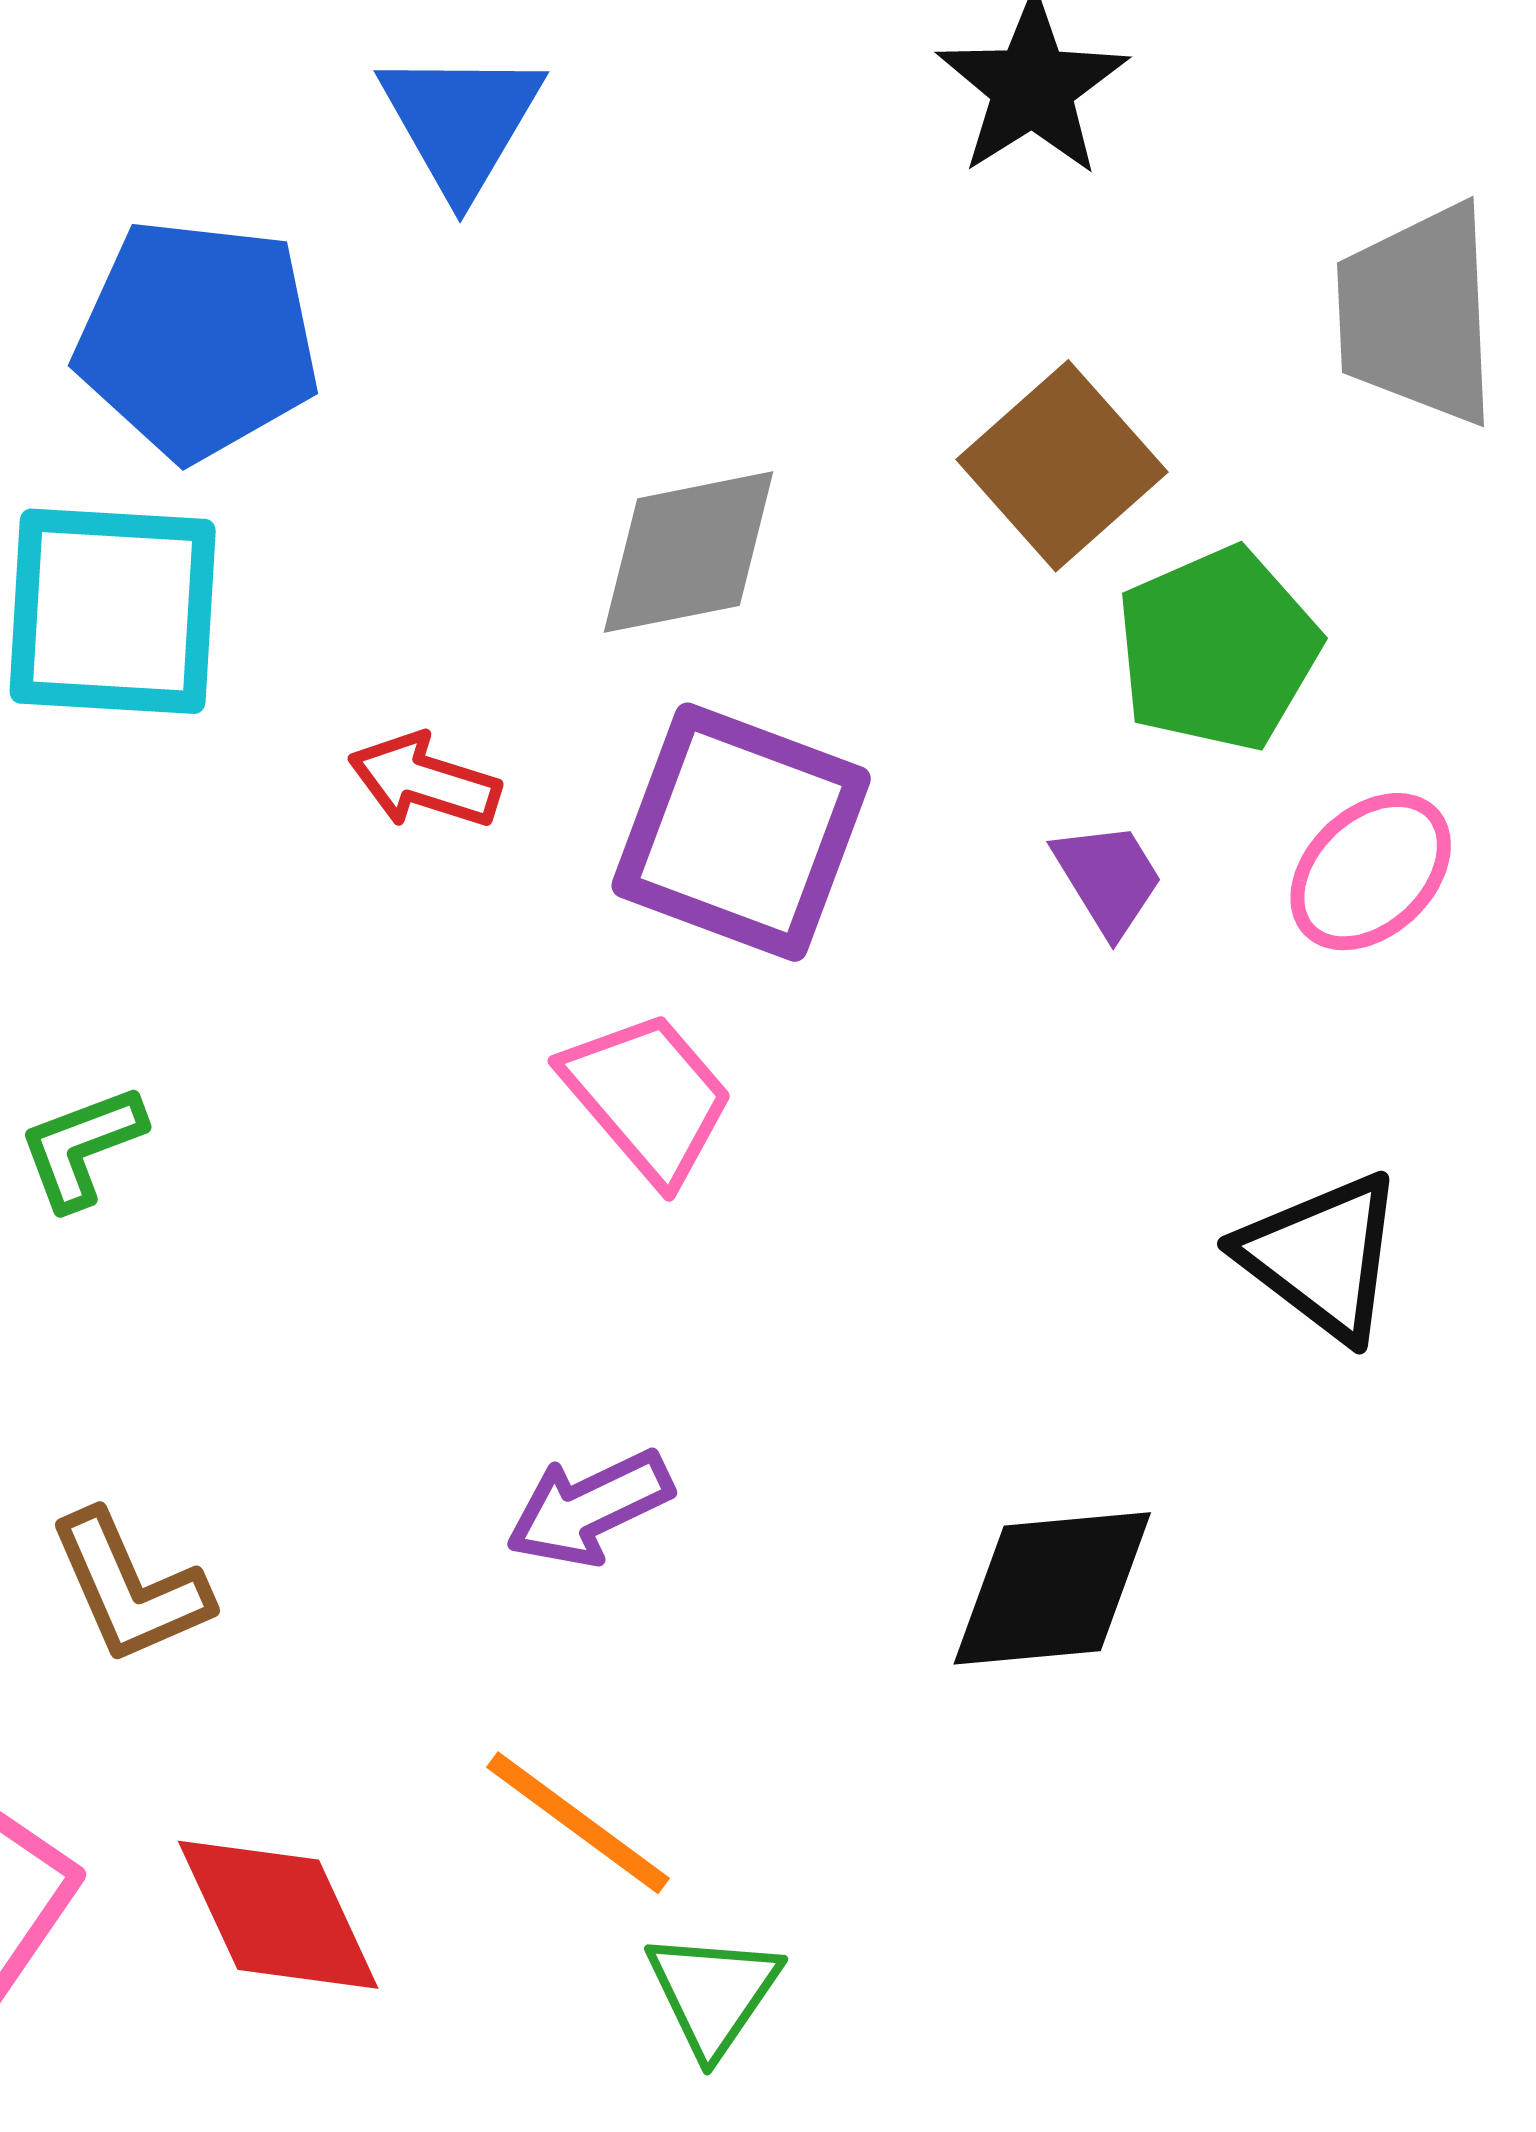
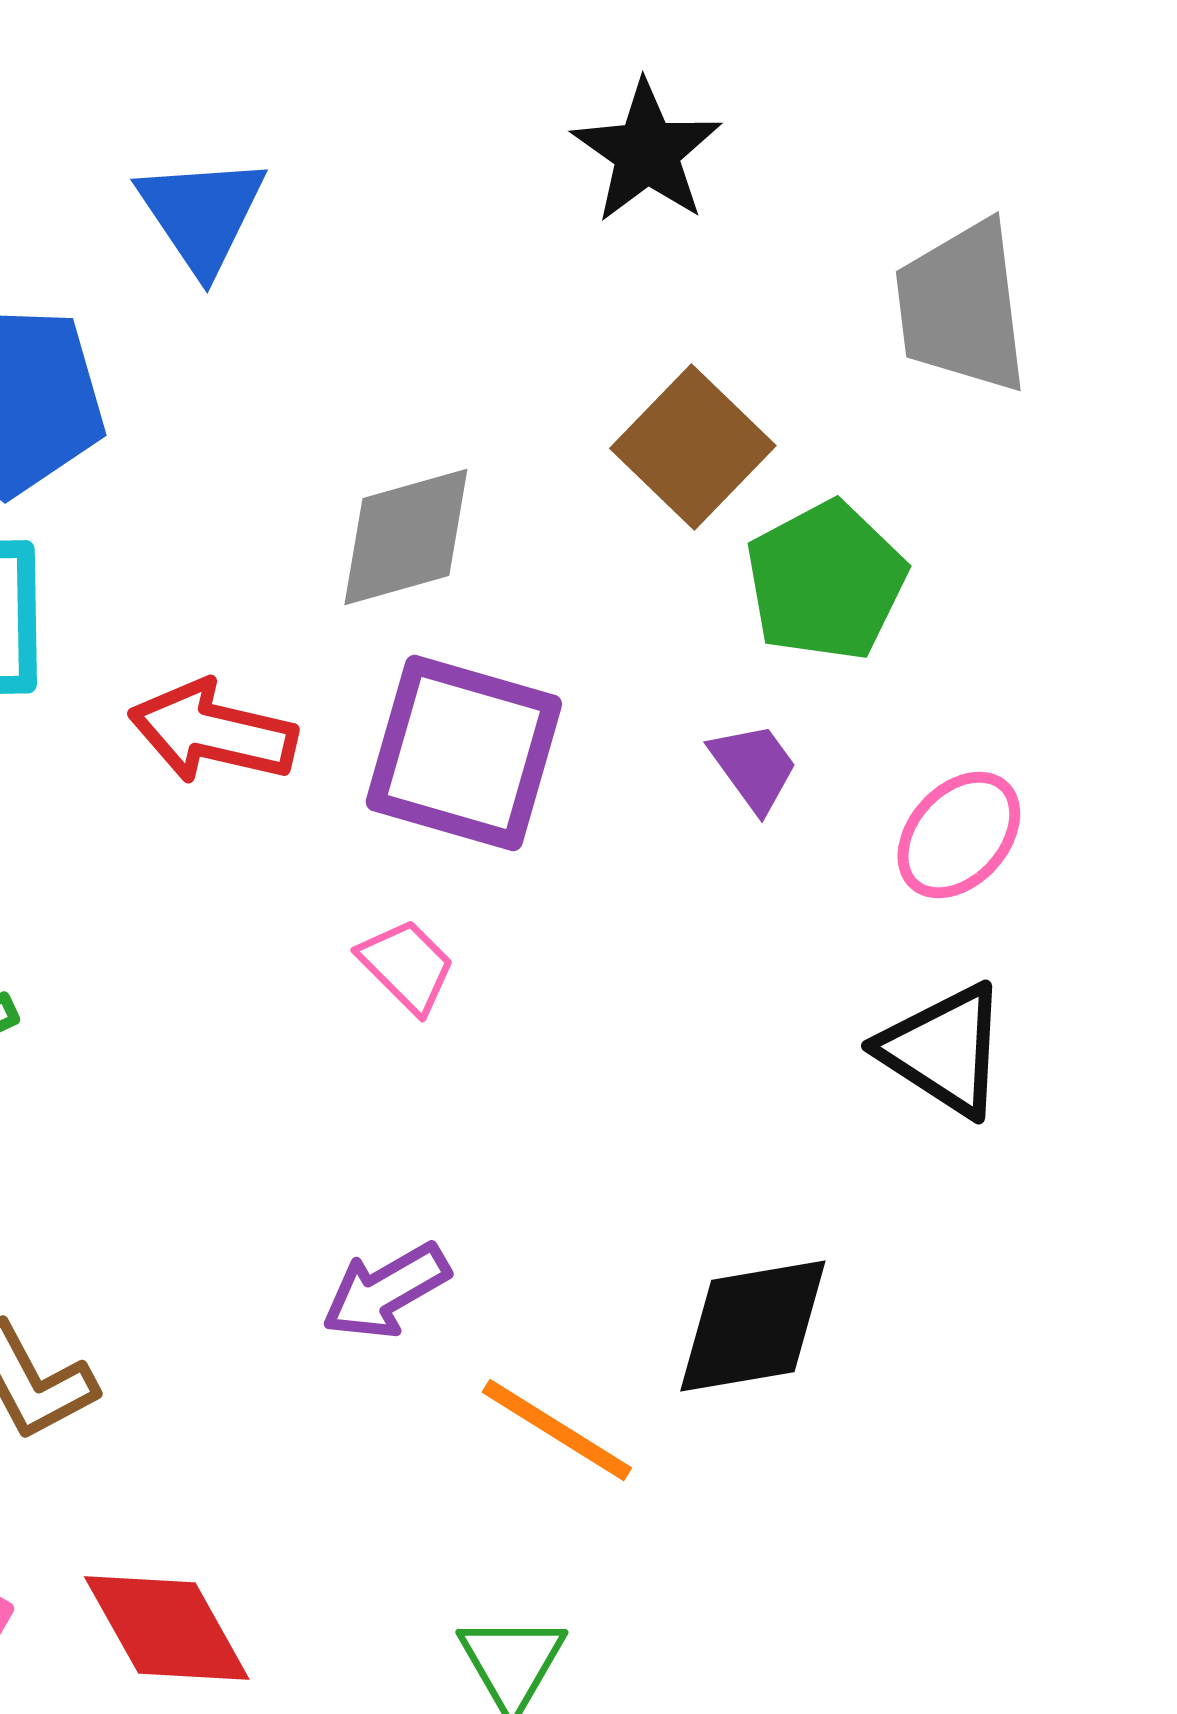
red arrow: (424, 781) -> (213, 732), size x1.4
pink ellipse: (1371, 872) -> (959, 835), moved
pink trapezoid: (648, 1097) -> (407, 966), size x0.7
orange line: (578, 1823) -> (557, 1430), moved

